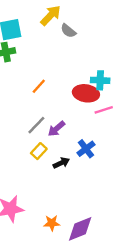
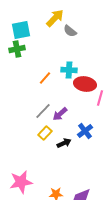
cyan cross: (100, 80) -> (69, 70), moved
pink line: (104, 110) -> (100, 98), turned -56

